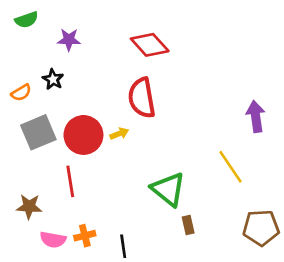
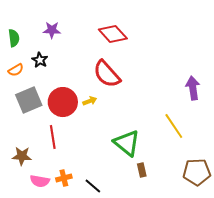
green semicircle: (26, 20) -> (14, 38), moved, turned -78
red semicircle: (142, 98) -> (107, 74), turned -32
black line: (123, 246) -> (93, 186), turned -42

